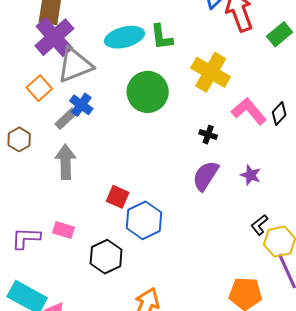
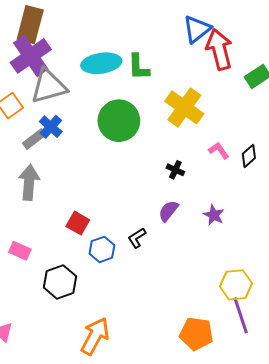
pink L-shape: (249, 111) -> (219, 151), size x0.6
purple semicircle: (206, 176) -> (168, 211), size x0.7
blue hexagon: (144, 220) -> (102, 249), size x0.7
black L-shape: (259, 225) -> (137, 238), moved

